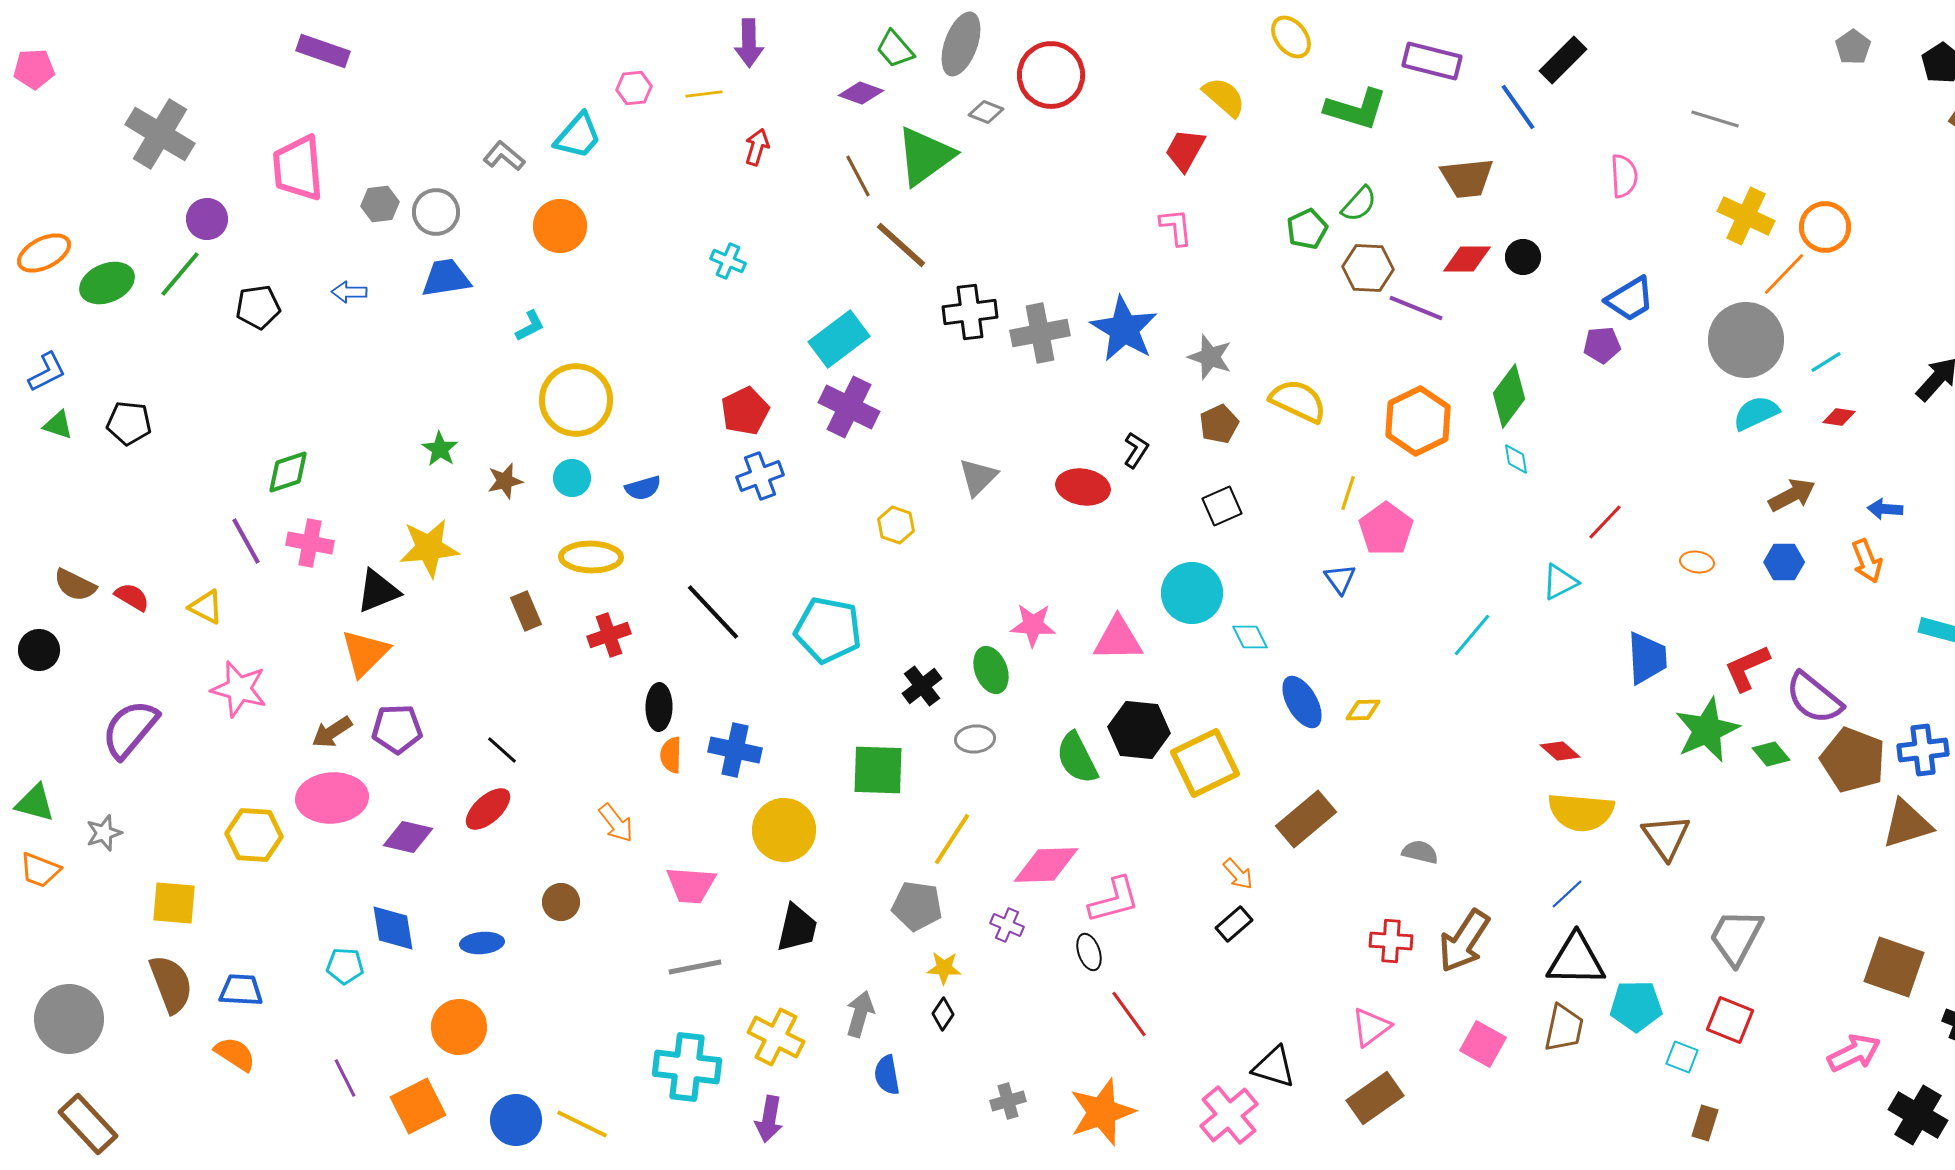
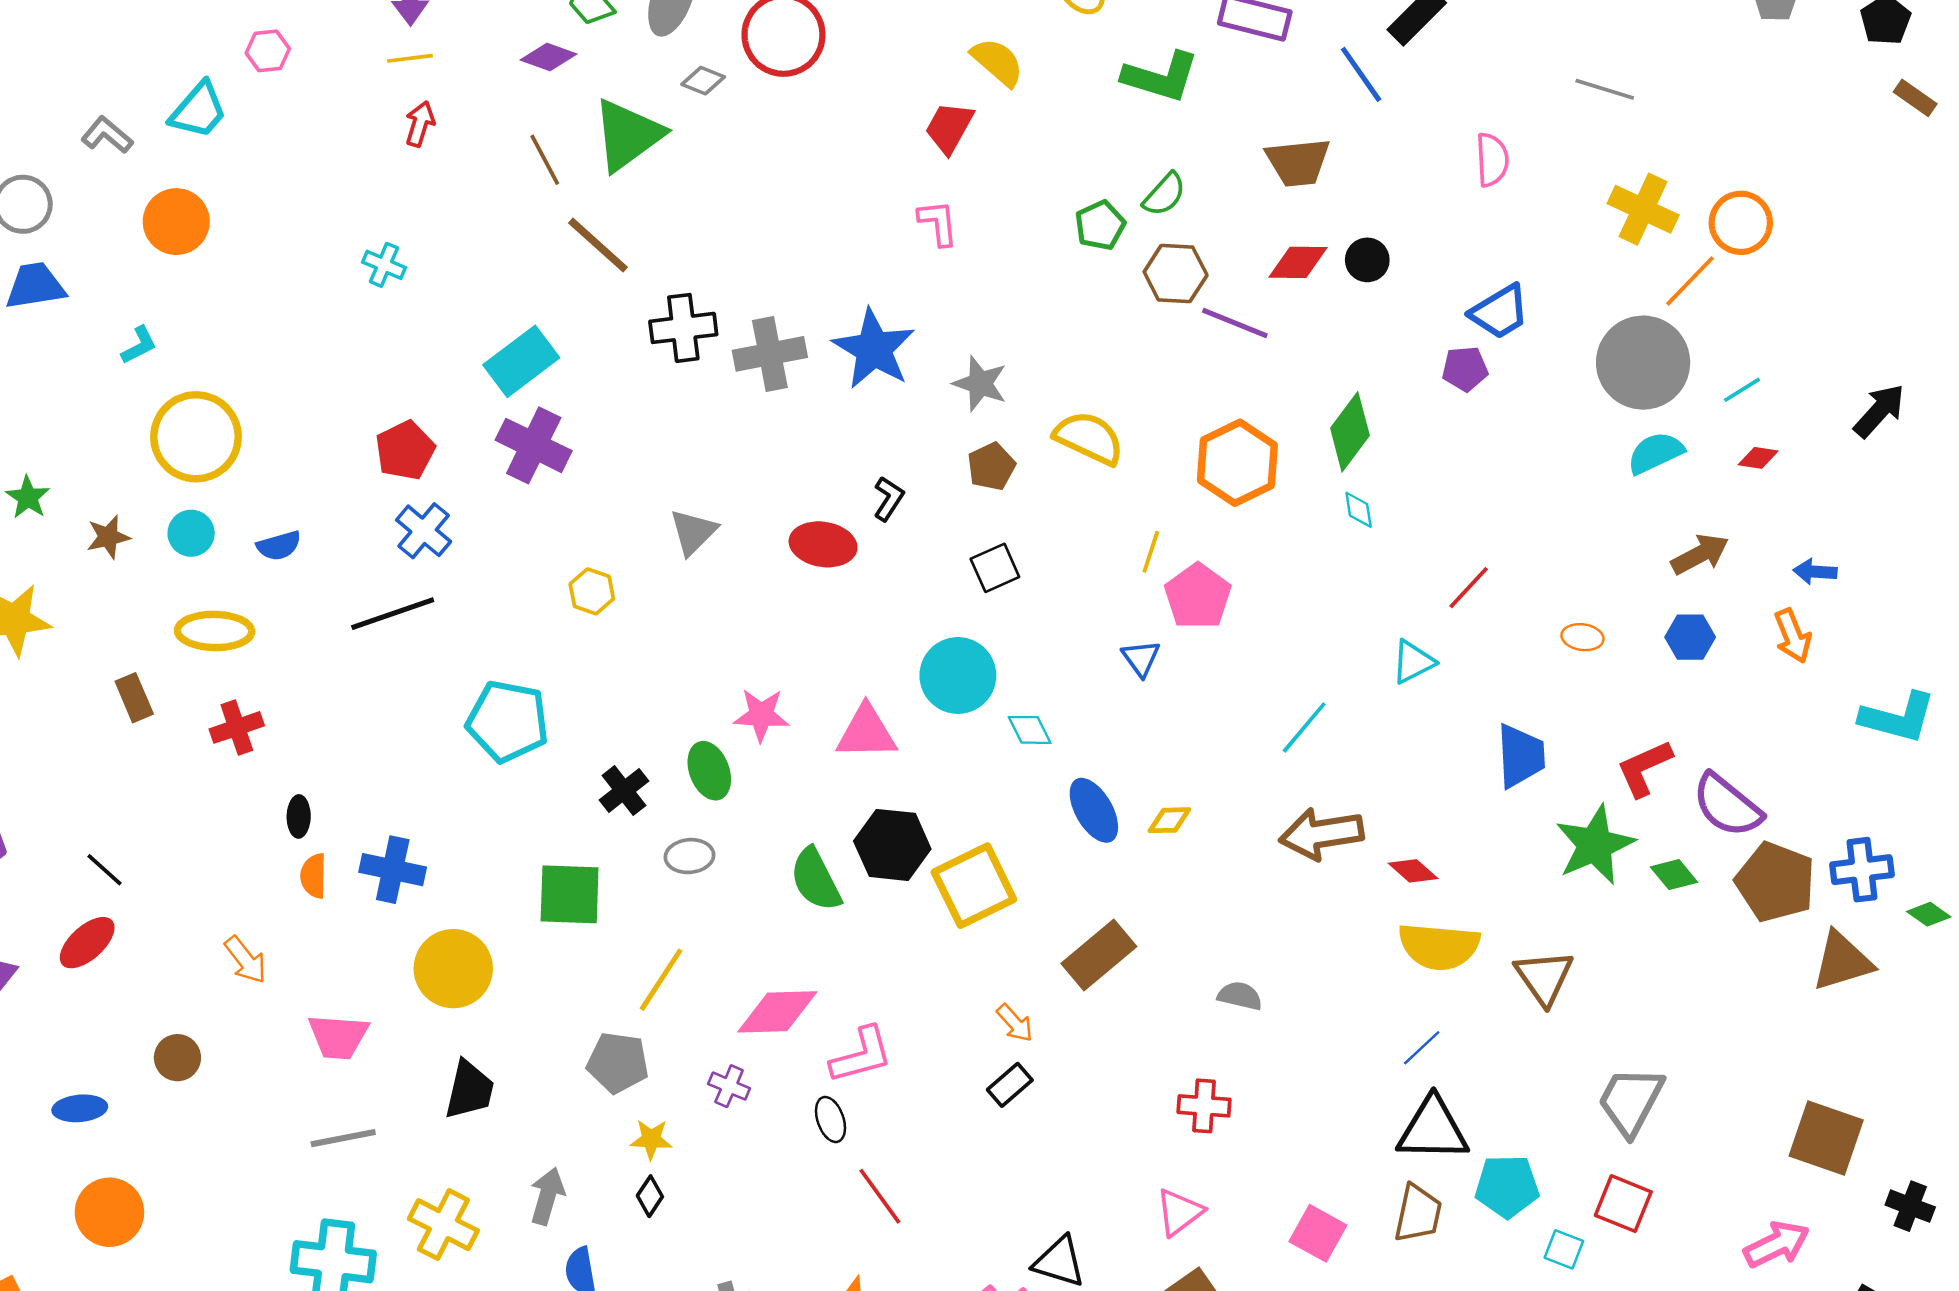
yellow line: (704, 94) -> (410, 58), moved
blue cross: (760, 476) -> (424, 531), turned -30
black line: (713, 612) -> (393, 614), moved, turned -66
black ellipse: (659, 707) -> (299, 816), size x0.7
brown arrow: (1464, 941) -> (1321, 834), moved, turned 48
orange circle: (459, 1027) -> (109, 1212), moved

